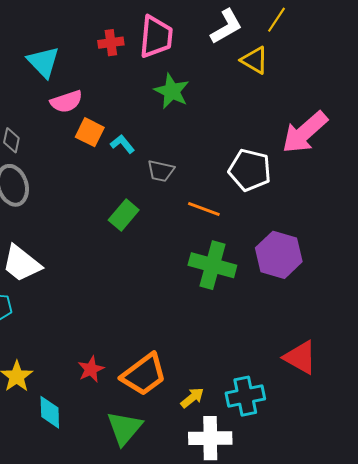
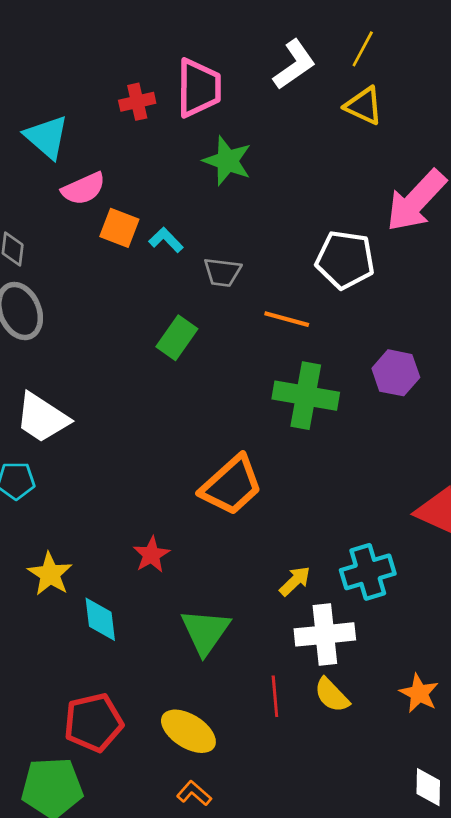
yellow triangle: (255, 60) -> (364, 106), moved
purple hexagon: (279, 255) -> (396, 373), size x0.7
orange trapezoid: (144, 375) -> (231, 485), moved

